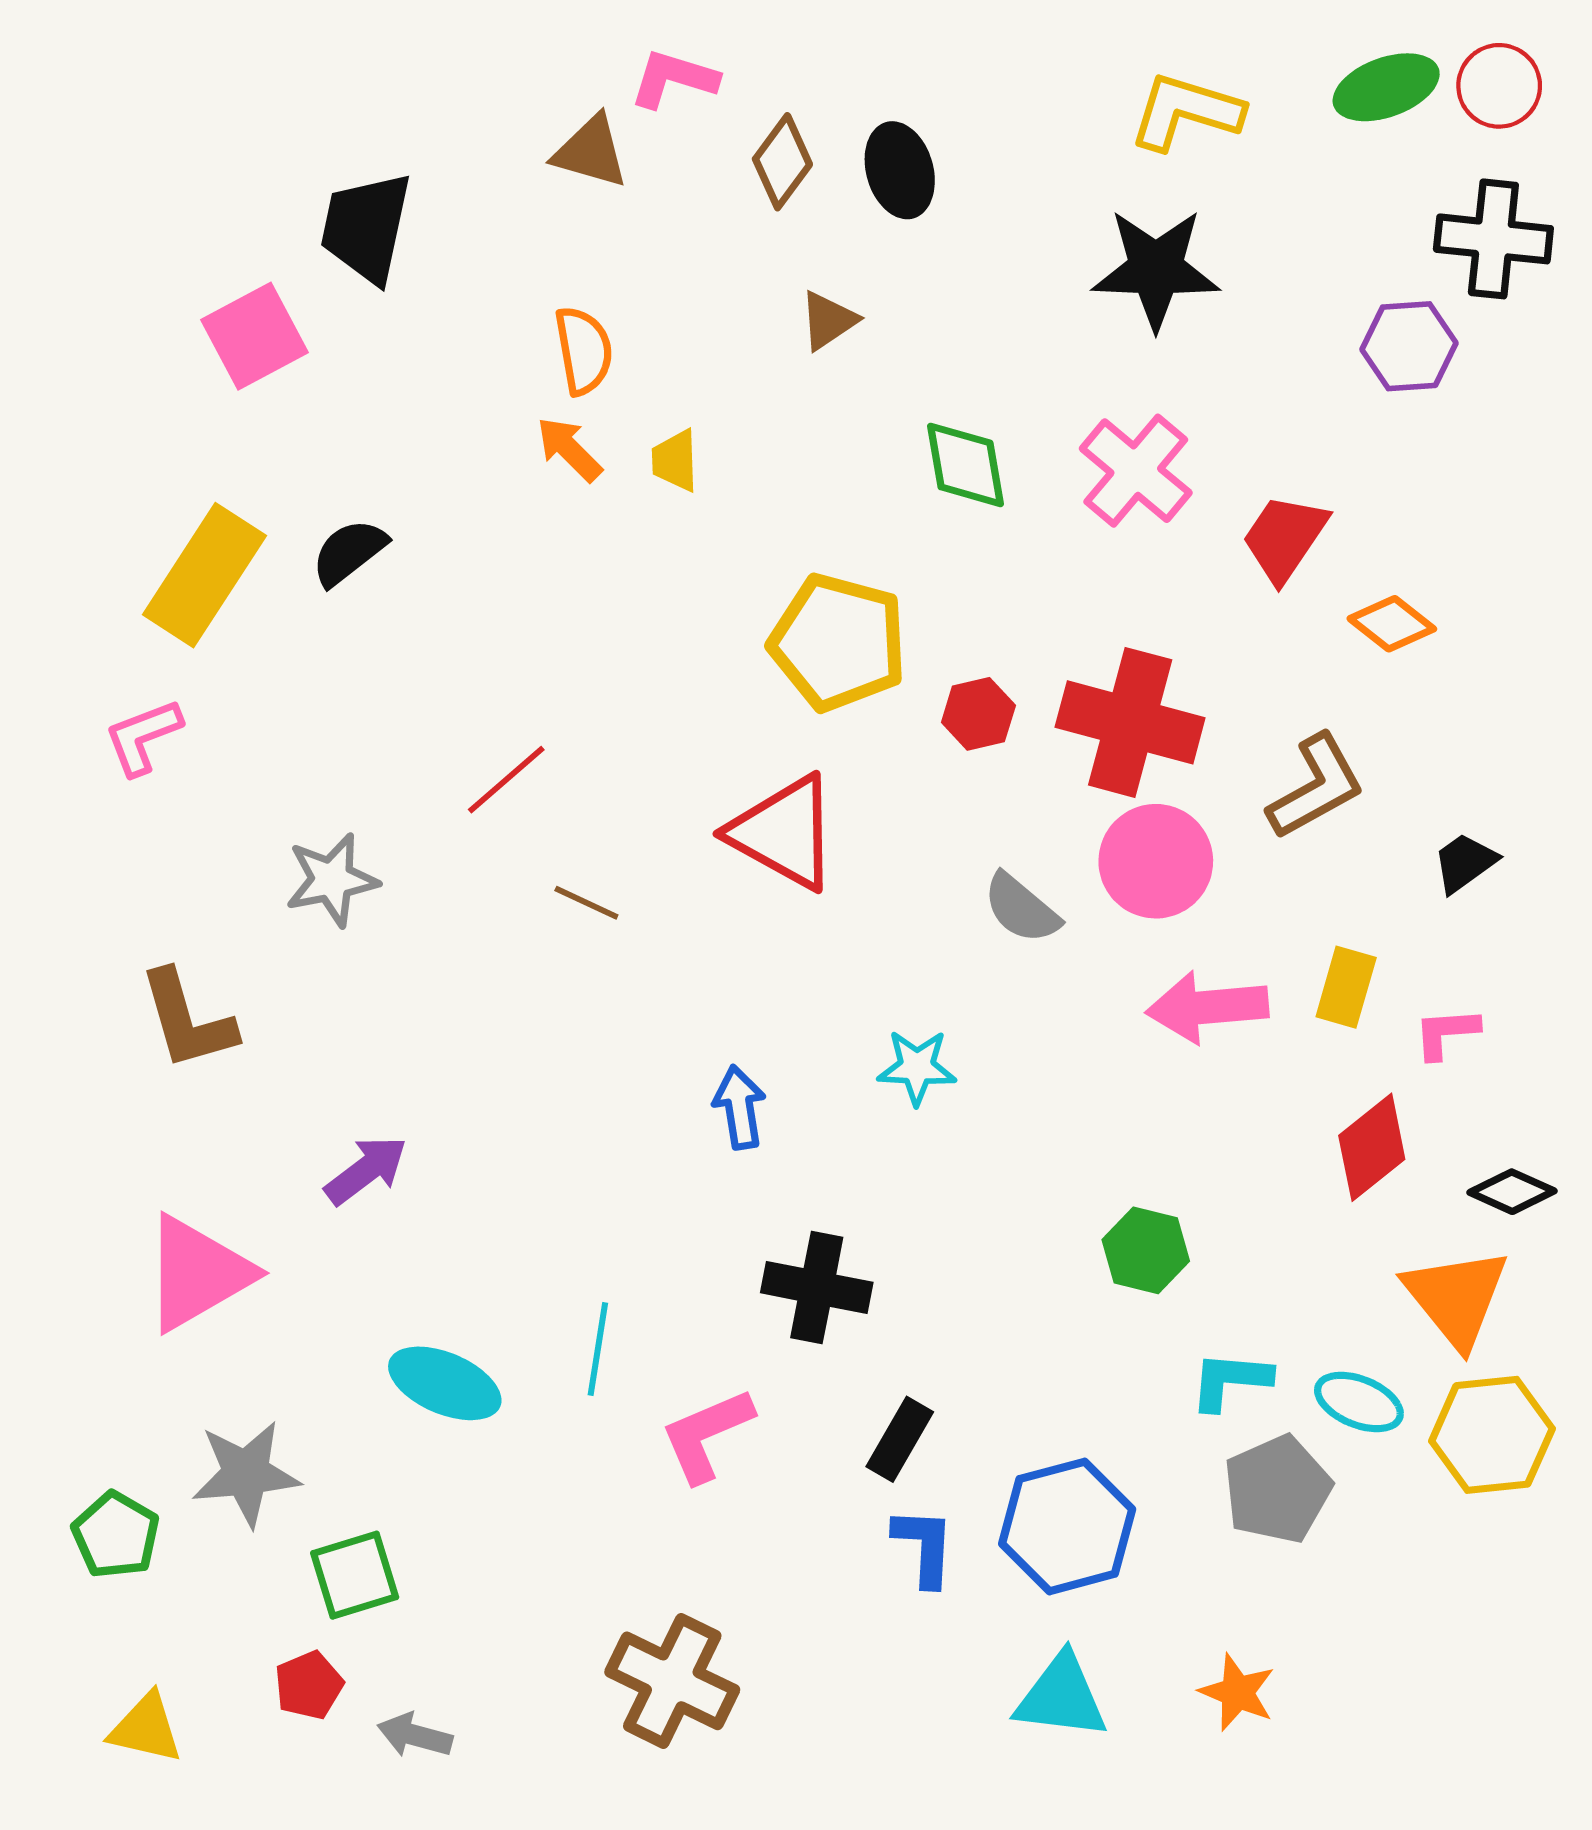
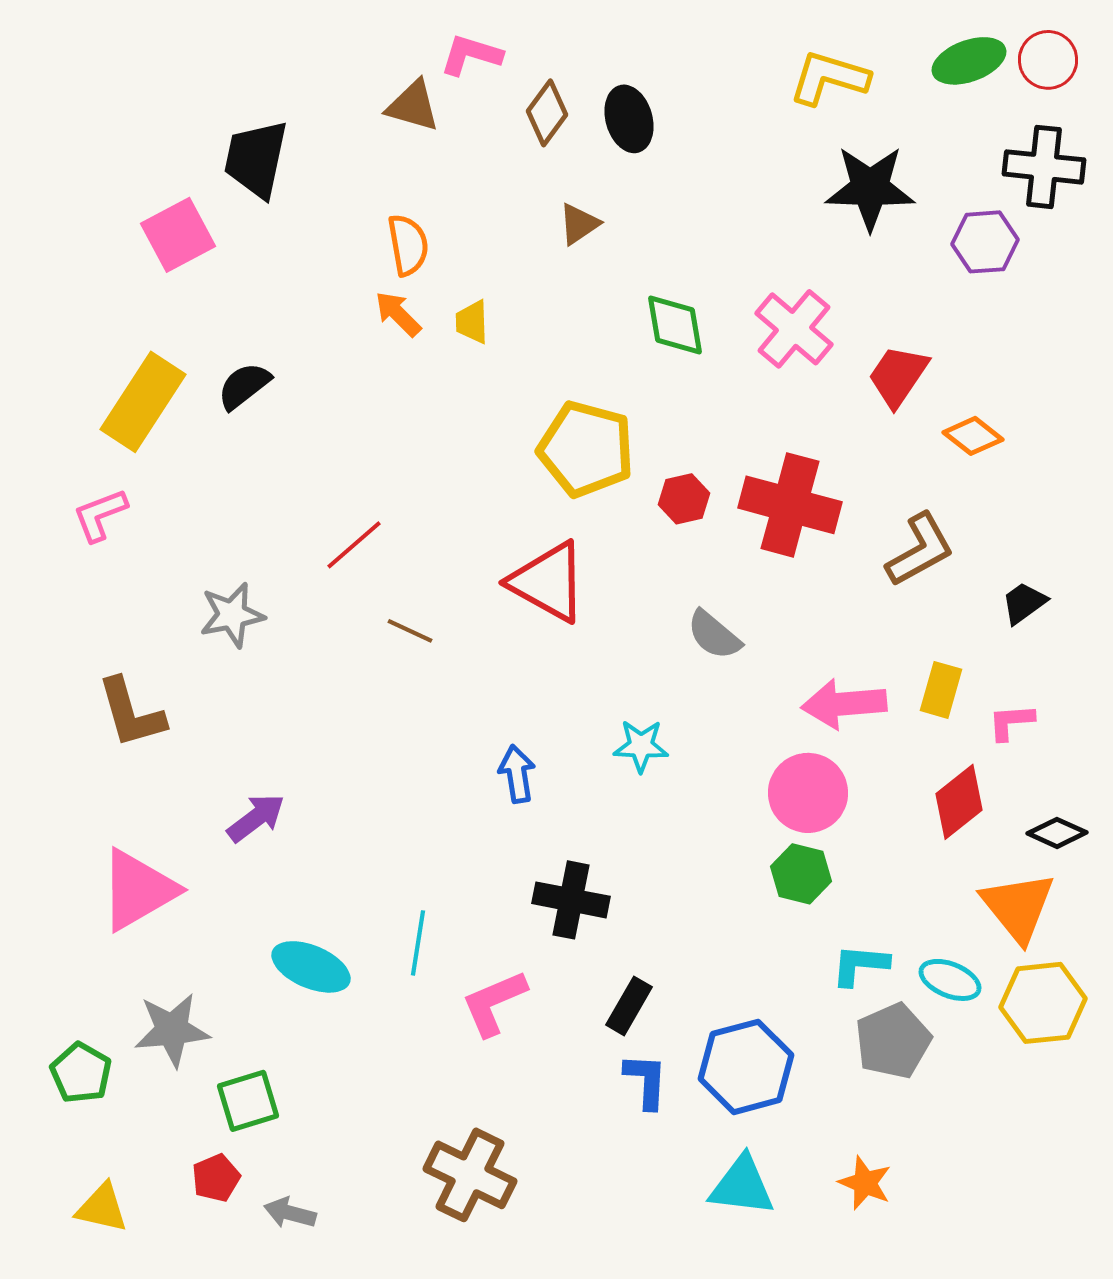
black star: (1156, 269) -> (870, 188), moved
pink circle: (1156, 861) -> (808, 793), moved

